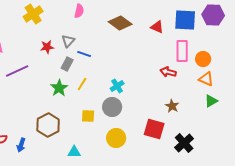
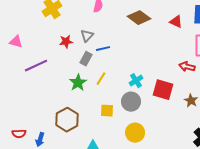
blue line: (84, 54) -> (103, 49), turned -32
red square: (154, 129) -> (163, 90), moved

